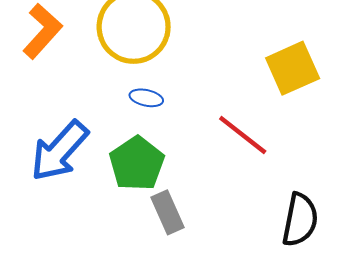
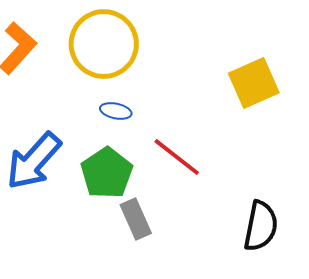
red line: (243, 135) -> (177, 157), moved

